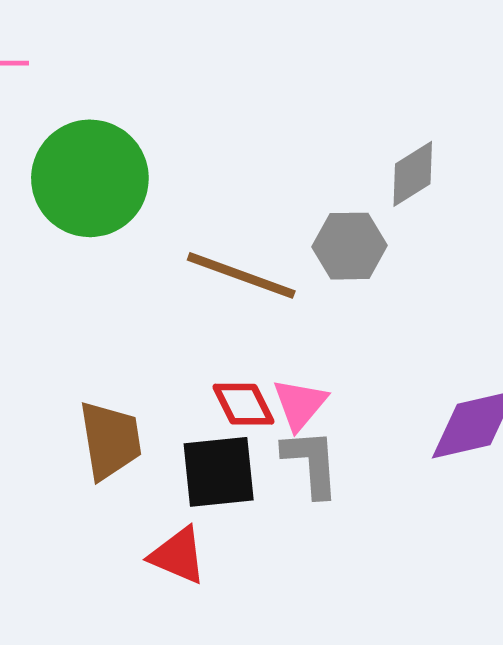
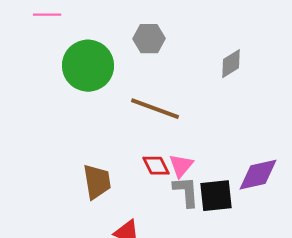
gray hexagon: (350, 246) -> (149, 39), moved
black square: (219, 472) -> (216, 196), moved

